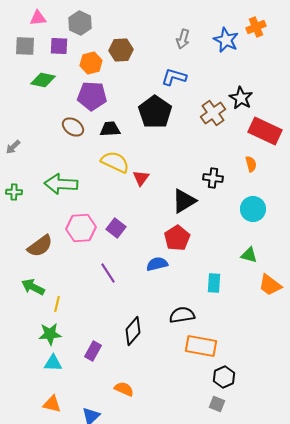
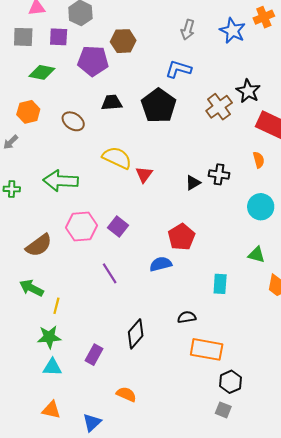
orange hexagon: (91, 63) -> (28, 112), moved
purple pentagon: (92, 96) -> (93, 61), moved
black trapezoid: (110, 129) -> (112, 103), moved
black triangle: (184, 201) -> (193, 183), moved, size x0.6
black semicircle: (182, 315) -> (187, 317), size x0.7

